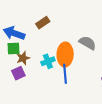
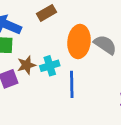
orange ellipse: (65, 54) -> (79, 42), moved
brown star: (23, 58) -> (27, 65), moved

